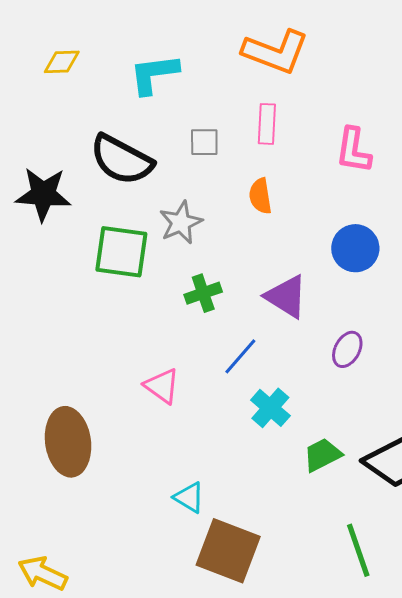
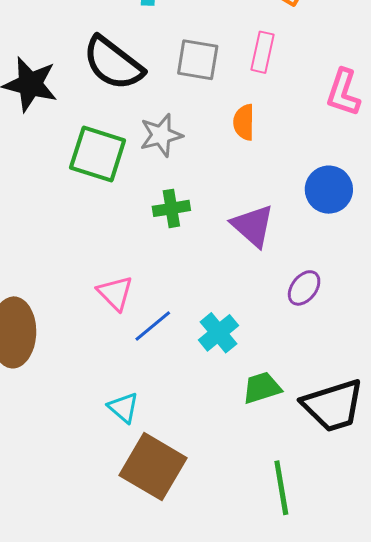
gray square: (204, 142) -> (198, 60), size x1.4
blue line: (240, 356) -> (153, 326), moved

